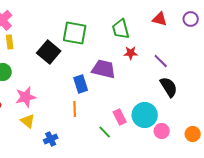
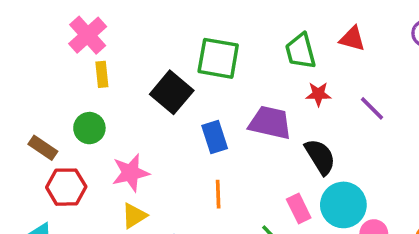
red triangle: (160, 19) -> (352, 39), moved
blue rectangle: (81, 84) -> (215, 137), moved
black semicircle: (169, 87) -> (320, 157), moved
yellow triangle: (28, 121) -> (134, 216), turned 49

